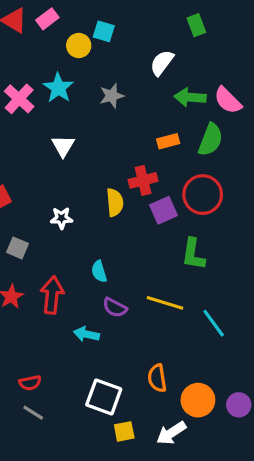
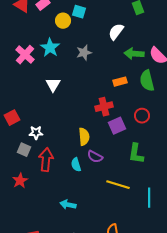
green semicircle: (211, 140) -> (147, 81), turned 145
red circle: (203, 195) -> (142, 116), size x0.6
yellow semicircle: (115, 202) -> (84, 137), moved
white star: (61, 218) -> (36, 133), moved
red arrow: (52, 295) -> (46, 160), moved
purple semicircle: (115, 308) -> (95, 157), moved
cyan line: (214, 323) -> (149, 198), turned 36

